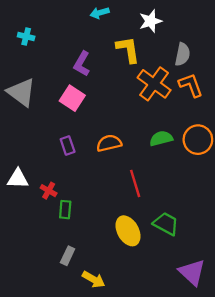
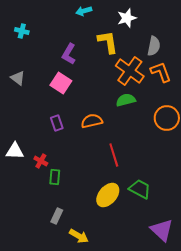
gray triangle: (21, 92) -> (18, 78), size x0.6
green semicircle: (161, 138) -> (126, 100), moved
yellow ellipse: (128, 231) -> (108, 195), turned 70

